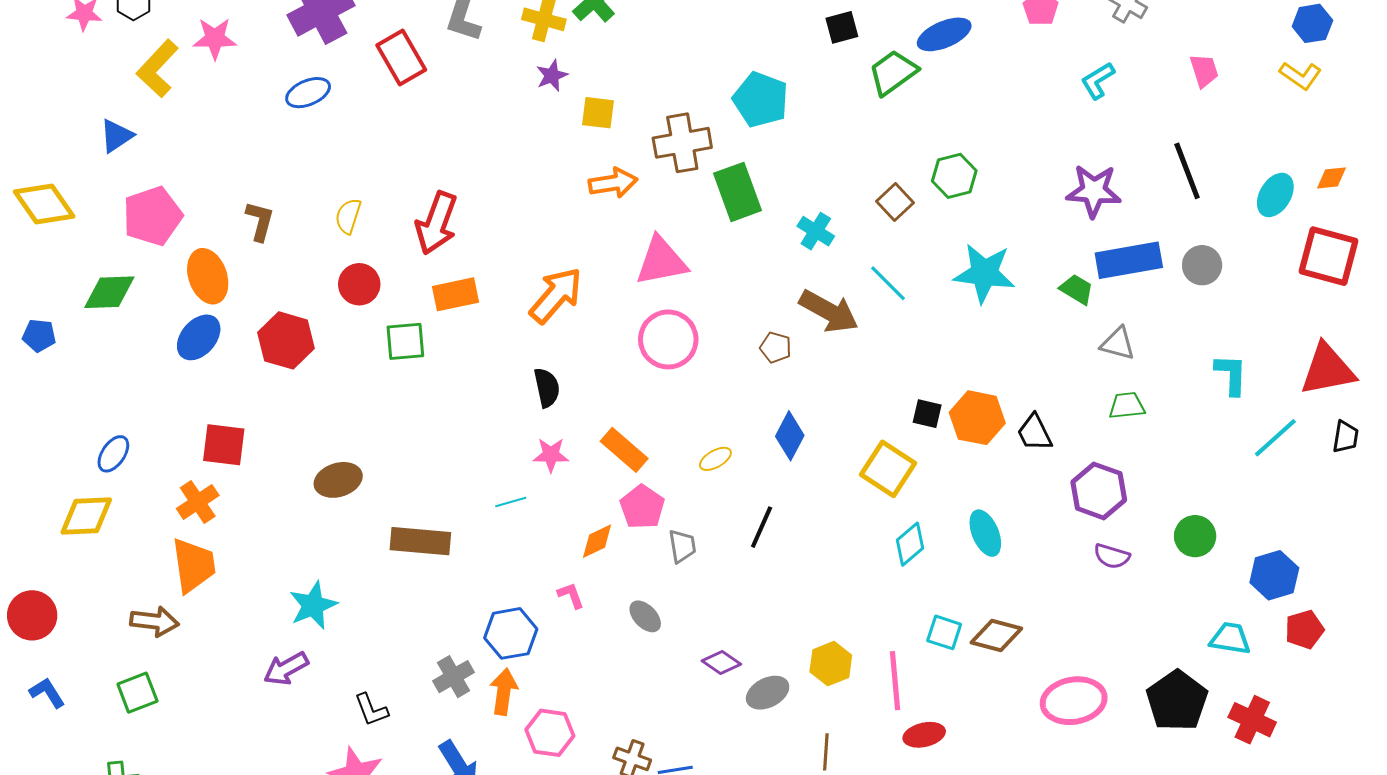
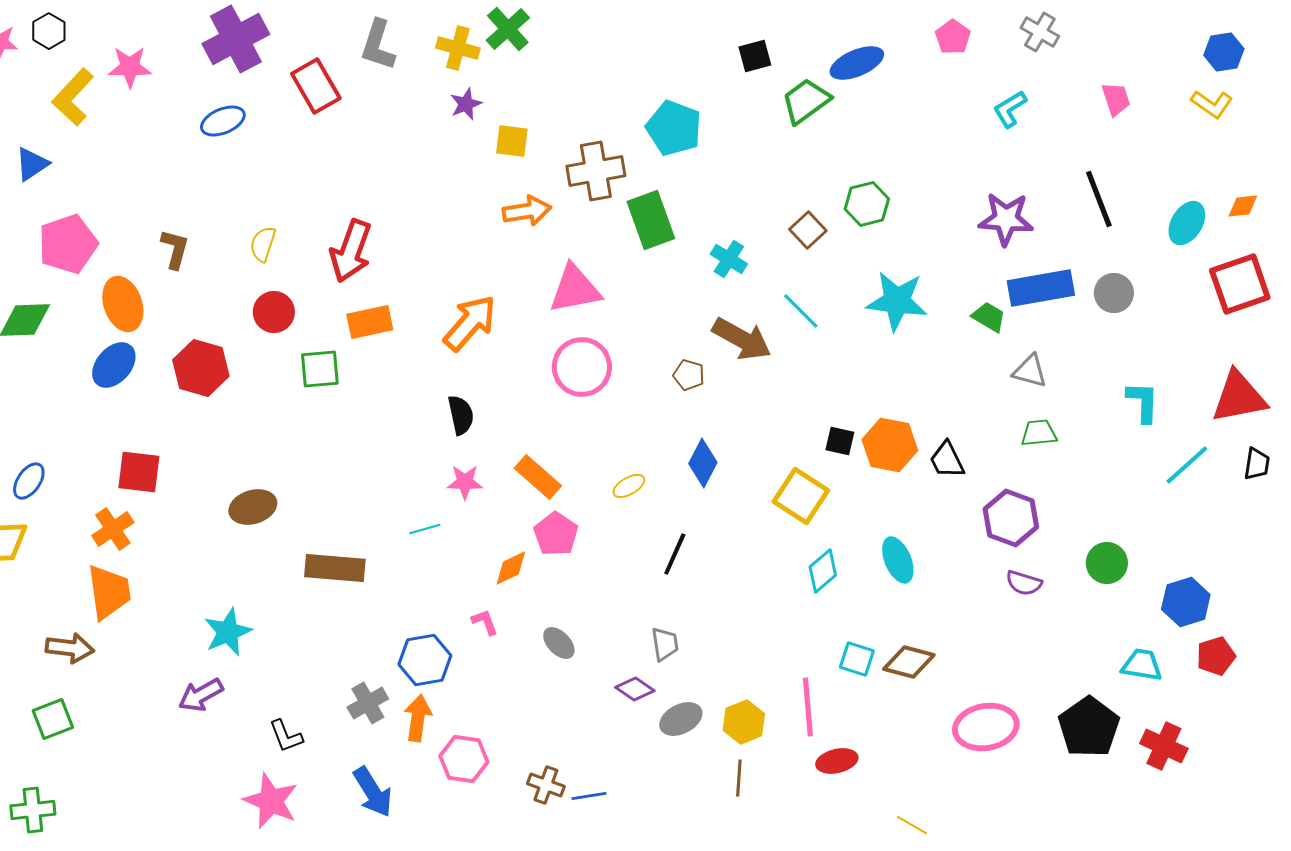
red square: (1329, 256) -> (1240, 284), turned -34
gray trapezoid: (682, 546) -> (665, 644), moved
yellow hexagon: (831, 664) -> (744, 722), moved

